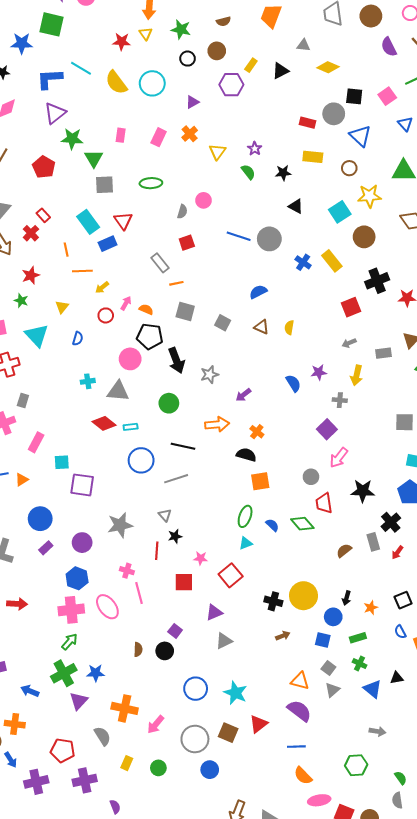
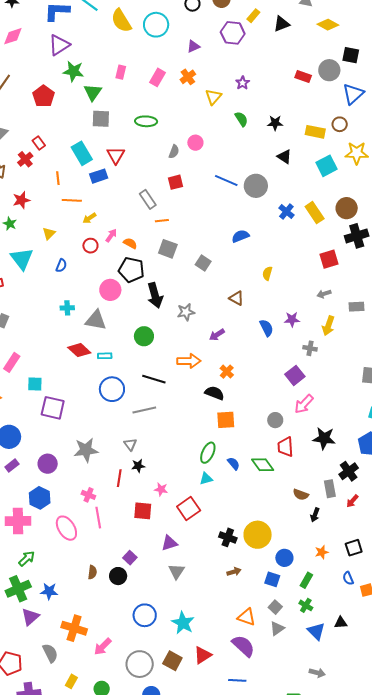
blue triangle: (360, 136) -> (353, 94), turned 30
purple star: (255, 149) -> (243, 83), moved
yellow rectangle: (313, 157) -> (315, 132), moved
brown circle: (364, 237) -> (347, 208), moved
brown triangle: (261, 327) -> (236, 298), moved
brown semicircle: (344, 551) -> (301, 495), turned -126
black arrow: (347, 598) -> (315, 515), moved
pink cross: (71, 610) -> (18, 521), moved
green rectangle: (358, 638) -> (306, 580), turned -49
gray triangle: (224, 641) -> (176, 571), turned -36

